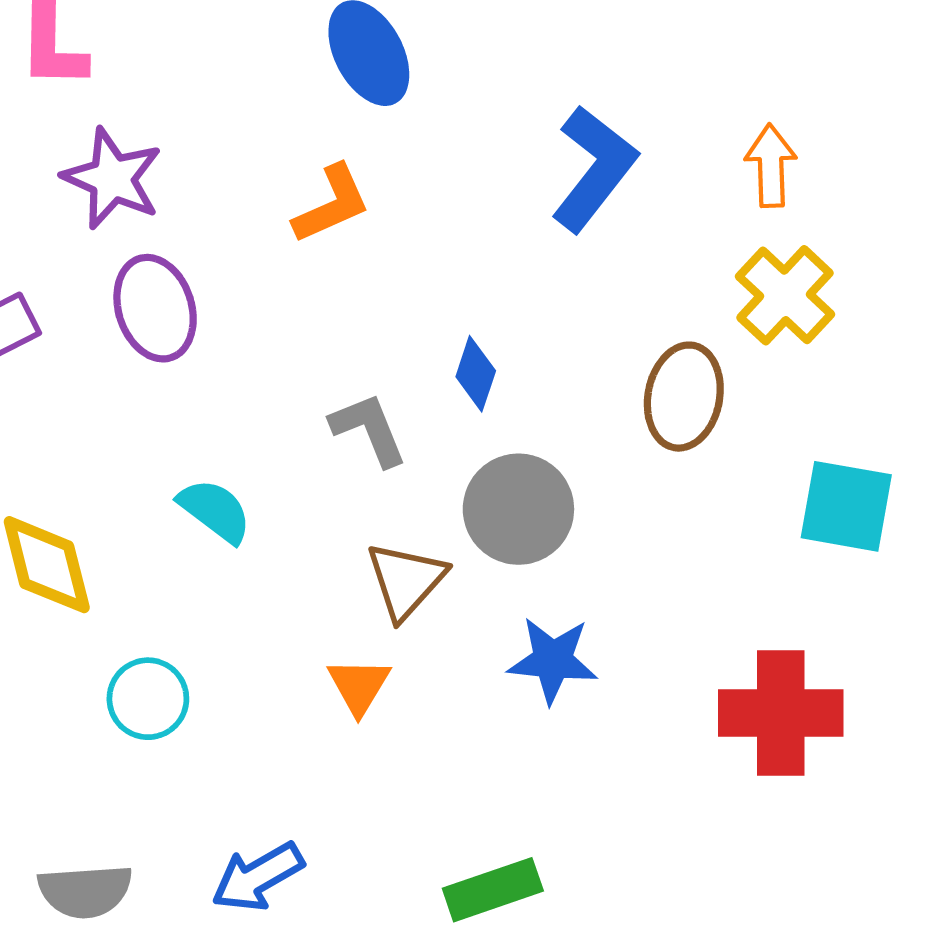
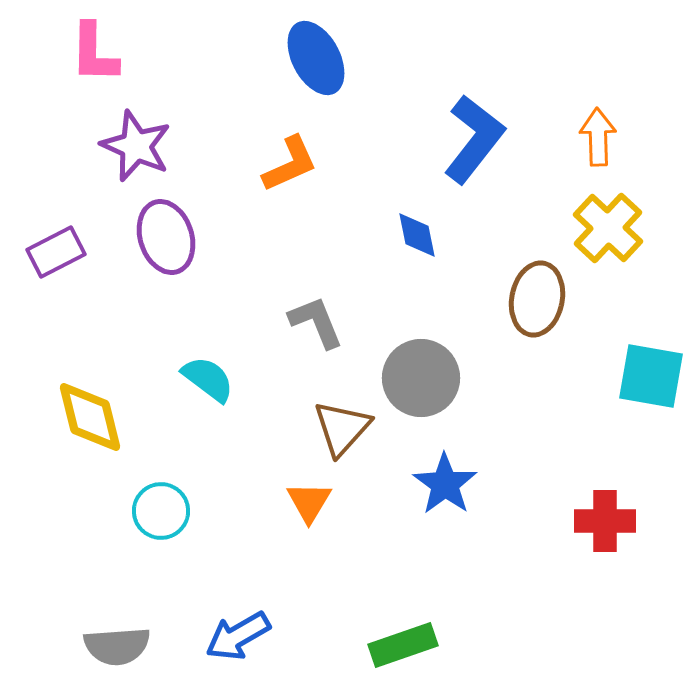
blue diamond: (476, 374) -> (417, 235), moved, turned -30
blue star: (553, 660) -> (445, 484), turned 30
red cross: (781, 713) -> (605, 521), size x0.7

